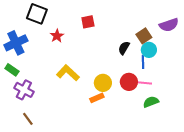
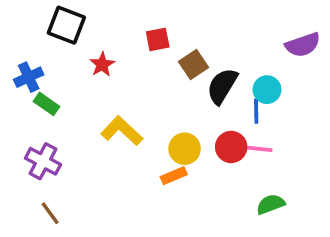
brown square: (144, 36) -> (194, 65), moved
blue cross: (16, 43) -> (29, 77), size x0.7
black semicircle: (124, 48) -> (222, 86), size x1.5
green rectangle: (12, 70) -> (47, 104), moved
green semicircle: (151, 102) -> (271, 204), moved

